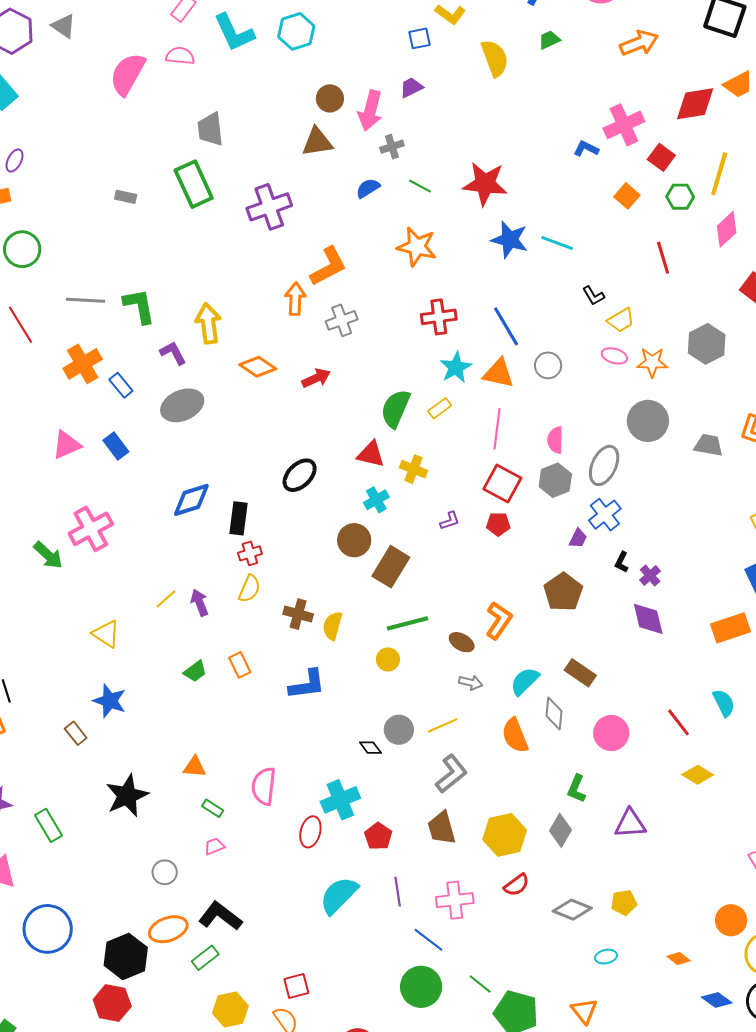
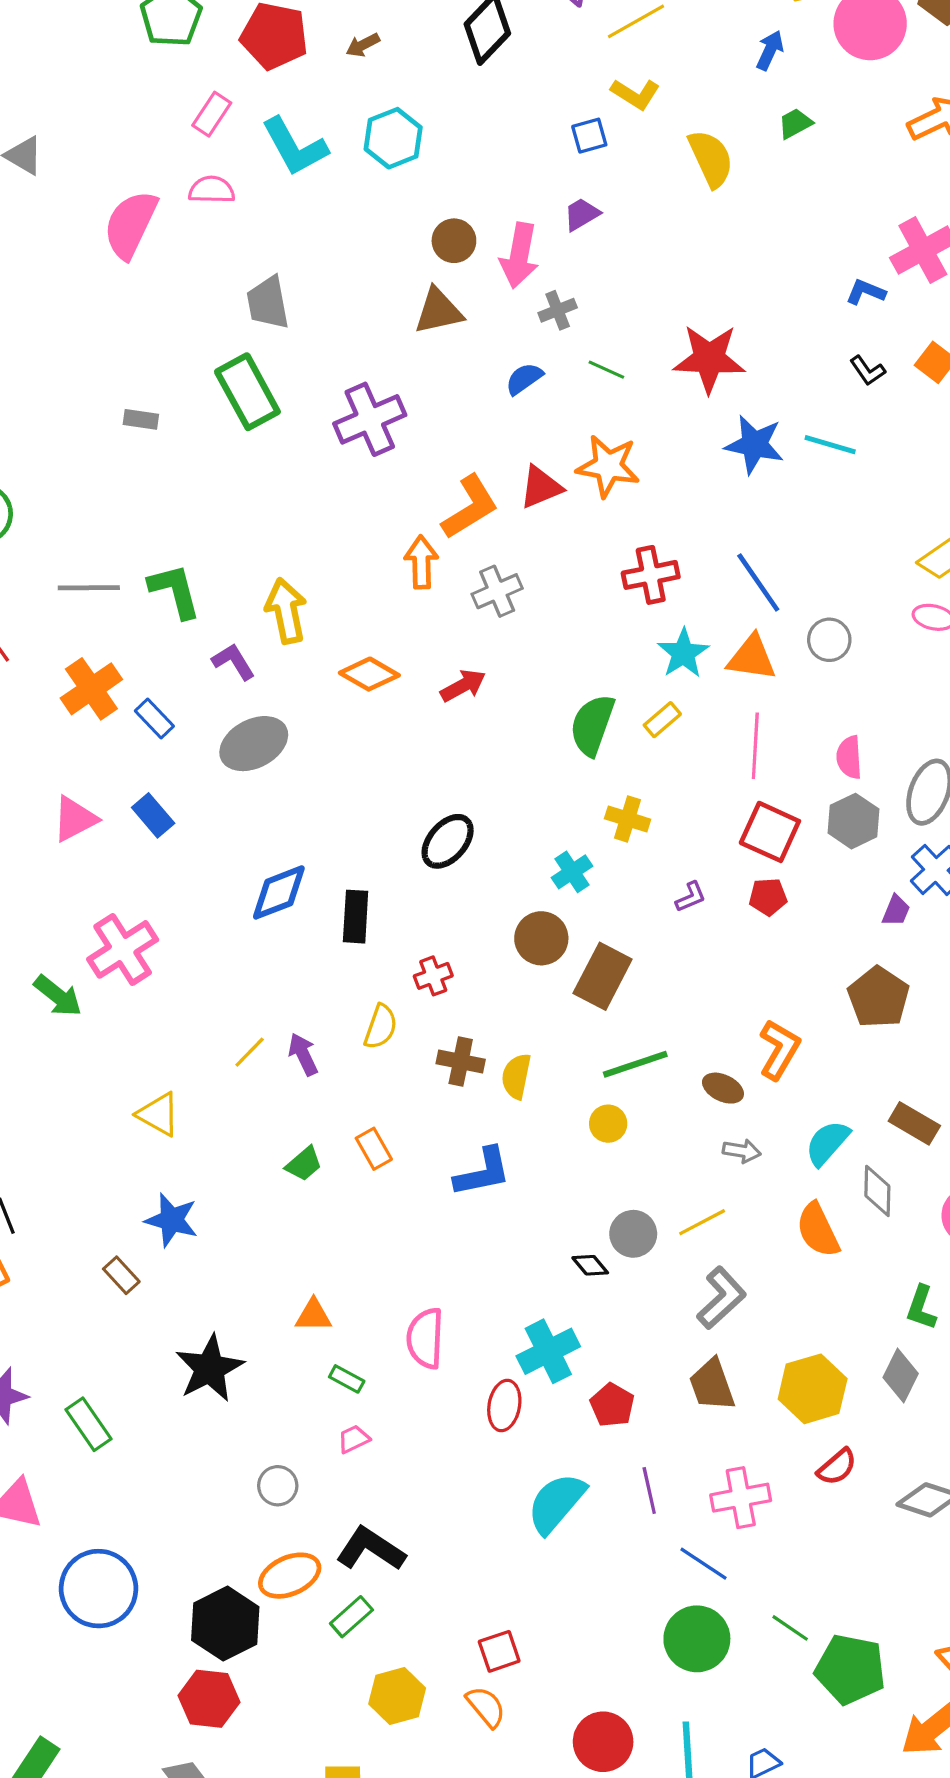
black L-shape: (593, 296) -> (868, 371), moved
red triangle: (371, 454) -> (541, 487), moved, turned -32
red cross: (250, 553) -> (433, 976), moved

